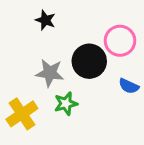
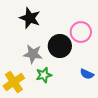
black star: (45, 20) -> (30, 18), size x1.5
blue semicircle: (129, 86) -> (87, 74), moved

